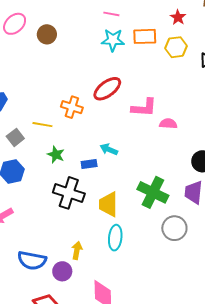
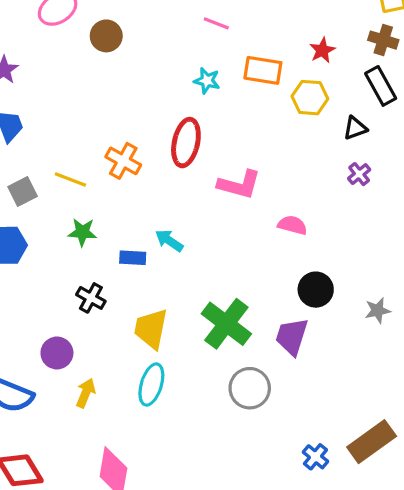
cyan star: (113, 40) -> (207, 81), moved, size x0.7
red ellipse: (107, 89) -> (186, 143), turned -52
pink semicircle: (168, 124) -> (292, 225), moved
green star: (56, 155) -> (82, 232), turned -30
black cross: (69, 193) -> (91, 298), size x0.6
purple circle: (62, 271) -> (57, 353), moved

